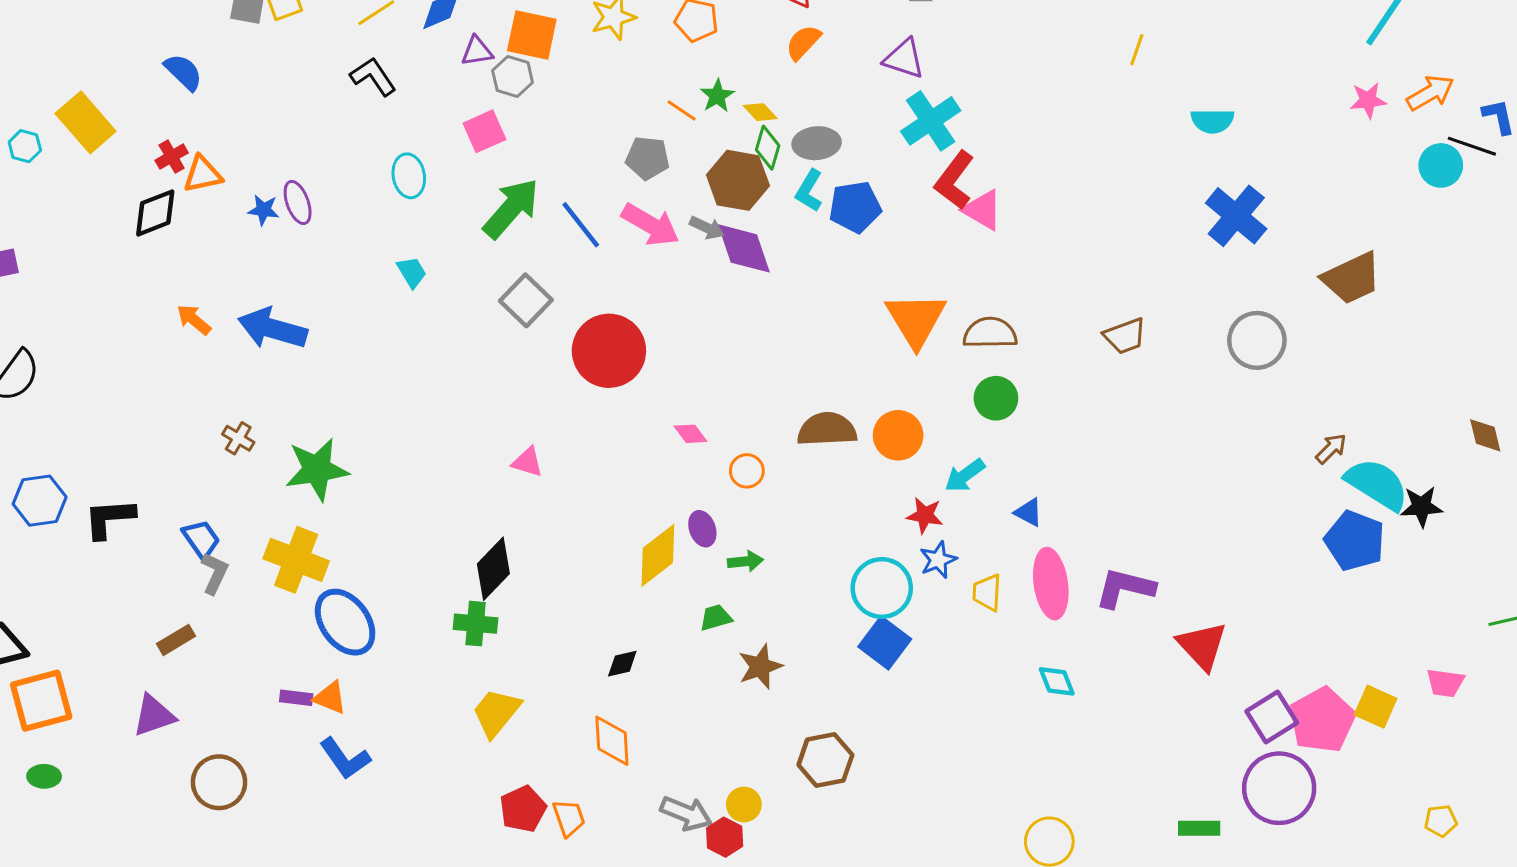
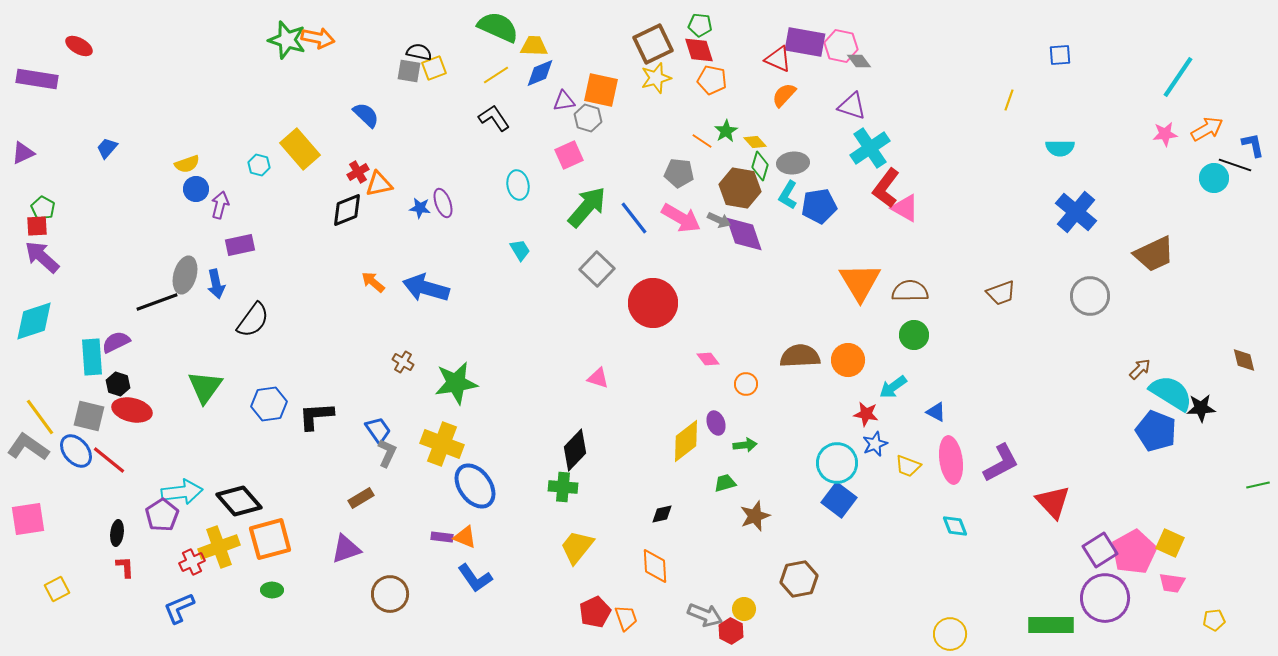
purple L-shape: (1125, 588) -> (1001, 463), turned 138
yellow trapezoid: (987, 592) -> (908, 466), turned -72
pink trapezoid: (1445, 683) -> (1172, 583), moved
green rectangle: (1199, 828) -> (1051, 625), size x1.6

